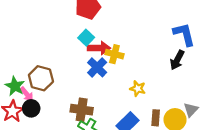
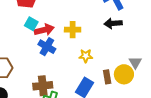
yellow cross: (114, 54) -> (73, 30), moved
black arrow: (177, 60) -> (113, 23), turned 72

